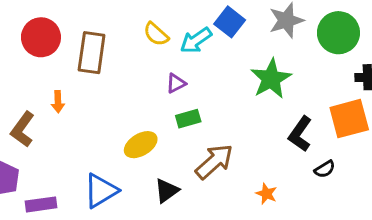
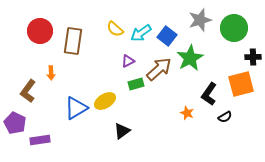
blue square: (230, 22) -> (167, 36), moved
brown arrow: (214, 162) -> (159, 69), moved
blue triangle: (101, 191) -> (76, 108), moved
orange star: (266, 194) -> (187, 113), moved

